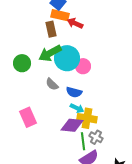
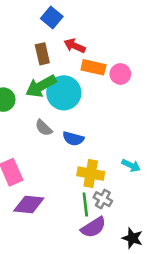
orange rectangle: (60, 15) -> (93, 67), moved
pink circle: (83, 66) -> (120, 74), moved
cyan arrow: (77, 108) -> (131, 165), moved
purple diamond: (72, 125) -> (29, 204), moved

